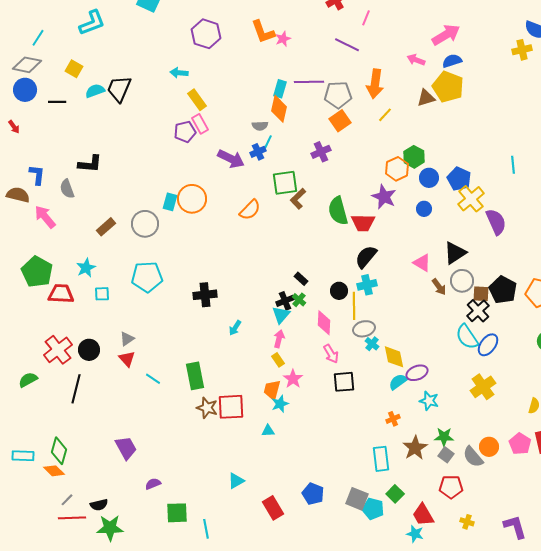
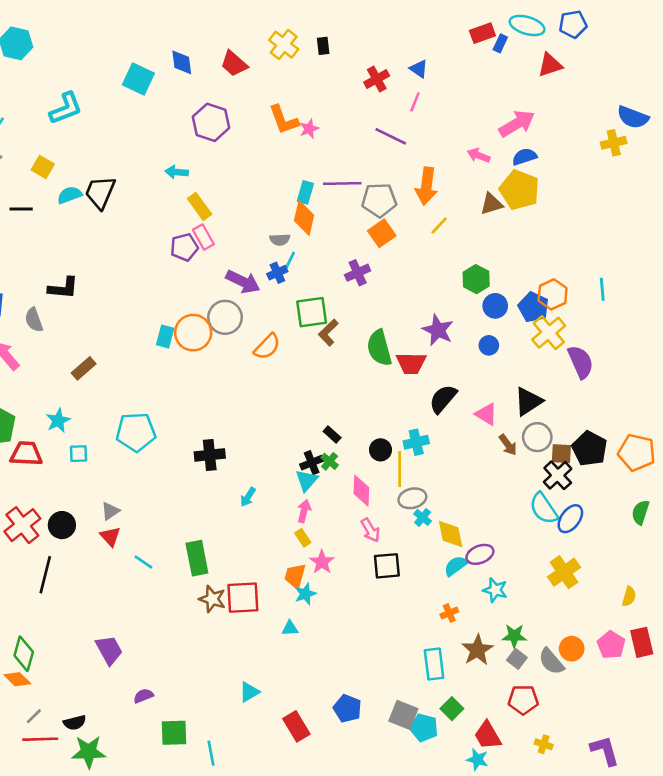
orange hexagon: (397, 169) -> (553, 294), moved
gray circle: (145, 224) -> (225, 317), moved
black semicircle: (366, 257) -> (443, 399), moved

